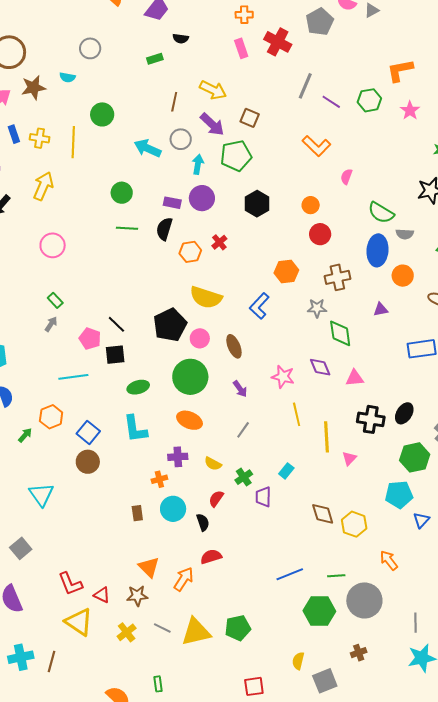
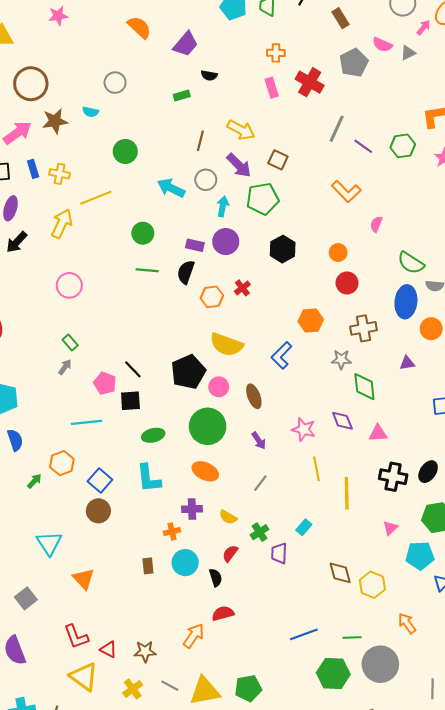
yellow line: (73, 142) -> (96, 198), moved, turned 64
pink triangle: (349, 458) -> (390, 528), moved
orange triangle: (149, 567) -> (84, 579), moved

